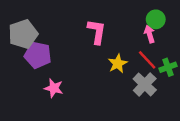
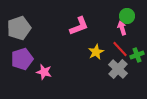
pink L-shape: (97, 32) -> (79, 26), turned 60
purple pentagon: (38, 55) -> (22, 59), moved, turned -30

